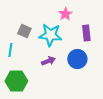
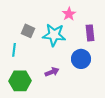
purple arrow: (48, 61) -> (52, 72), moved

